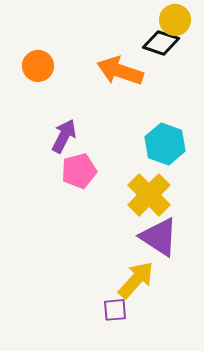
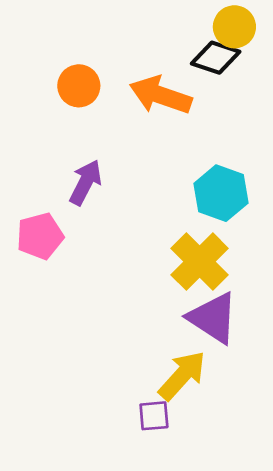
orange circle: (38, 66) -> (79, 86), moved
pink pentagon: (79, 171) -> (40, 236), moved

